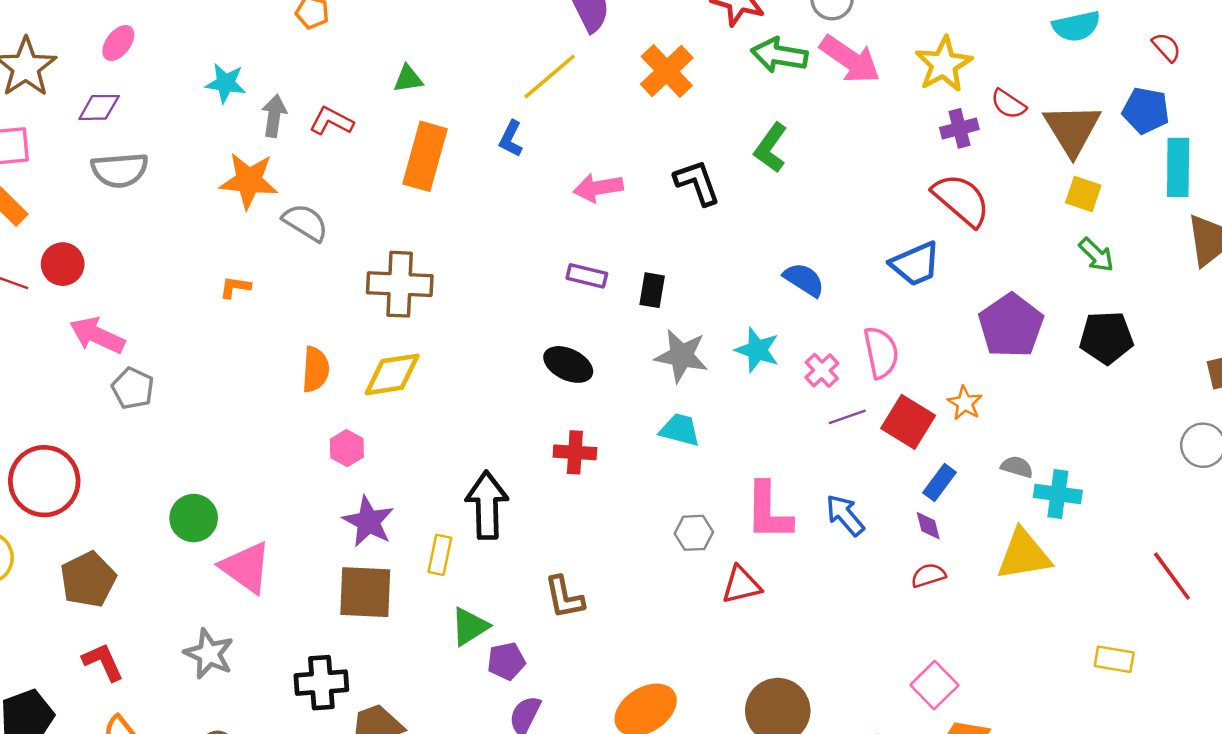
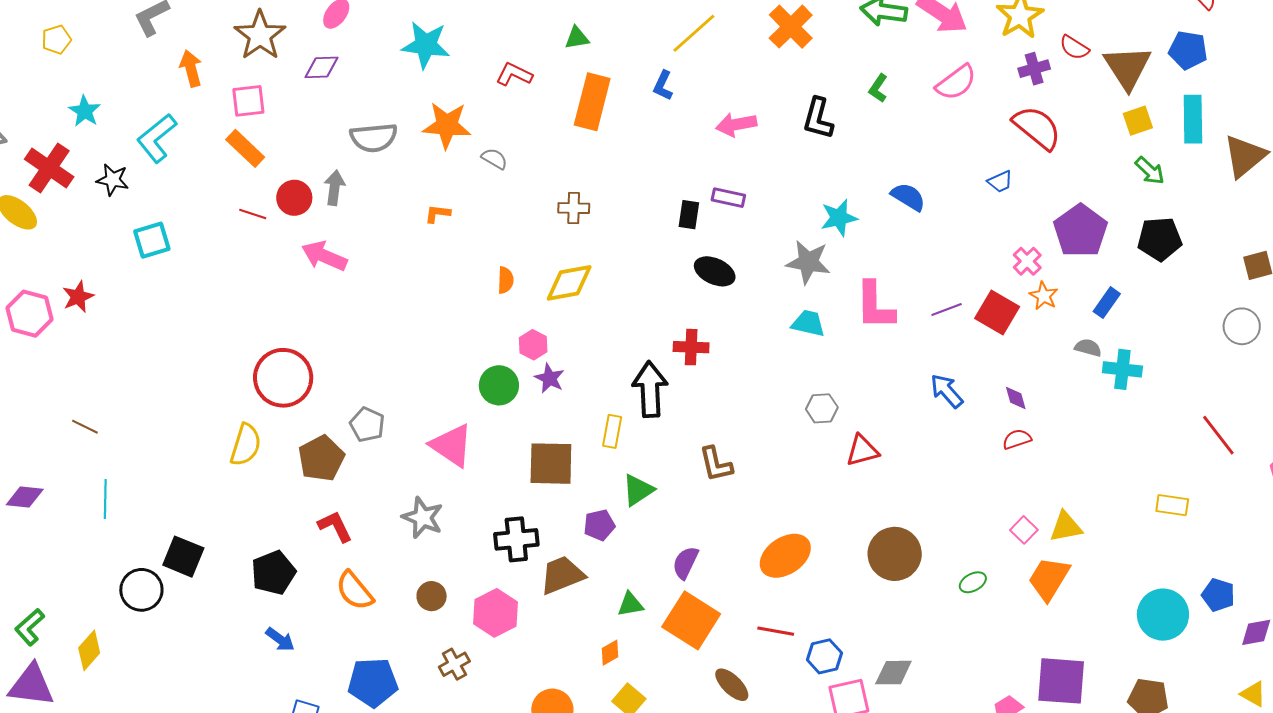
cyan star: (226, 83) -> (426, 45), size x1.4
gray arrow: (274, 116) -> (334, 188), moved
green L-shape: (771, 148) -> (878, 88), size x0.7
cyan rectangle: (1178, 167) -> (1193, 119), moved
gray semicircle: (120, 170) -> (374, 138), moved
black L-shape: (697, 183) -> (818, 118), turned -144
yellow square: (1083, 194) -> (1138, 121), turned -36
gray semicircle: (305, 222) -> (494, 159), size x0.7
blue trapezoid: (915, 264) -> (1000, 182), size x0.6
brown cross: (400, 284) -> (574, 208), size x0.6
black rectangle: (652, 290) -> (689, 215), moved
cyan star: (757, 350) -> (839, 218), moved, turned -30
pink semicircle: (881, 353) -> (956, 82), moved, turned 66
orange semicircle: (315, 369) -> (506, 280), size x0.7
pink cross: (822, 370) -> (1027, 261), moved
gray pentagon: (133, 388) -> (367, 425), moved
red cross: (575, 452) -> (691, 347), moved
blue rectangle: (939, 482) -> (1107, 303), moved
pink L-shape: (768, 511) -> (875, 306), moved
green circle: (194, 518) -> (499, 385), moved
purple star: (368, 522) -> (549, 378), moved, size x0.7
yellow triangle: (1024, 555) -> (1066, 527), moved, size x0.7
purple pentagon: (506, 661) -> (599, 525), moved
pink square: (934, 685) -> (1024, 530), size x0.7

